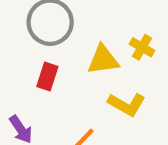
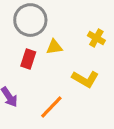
yellow triangle: (103, 60) -> (54, 47), moved, size x0.7

